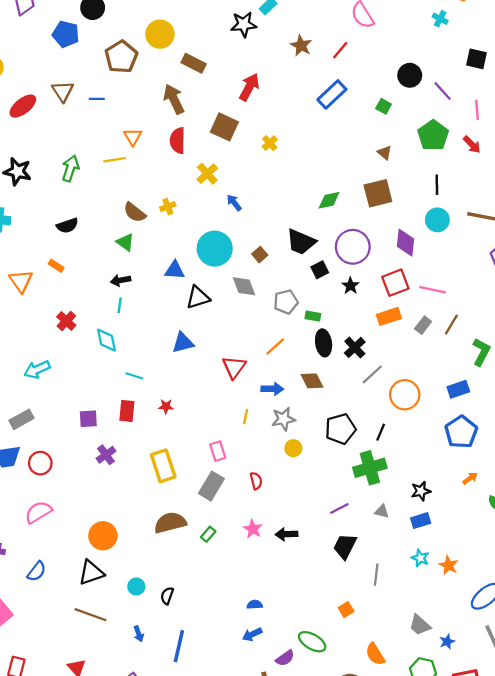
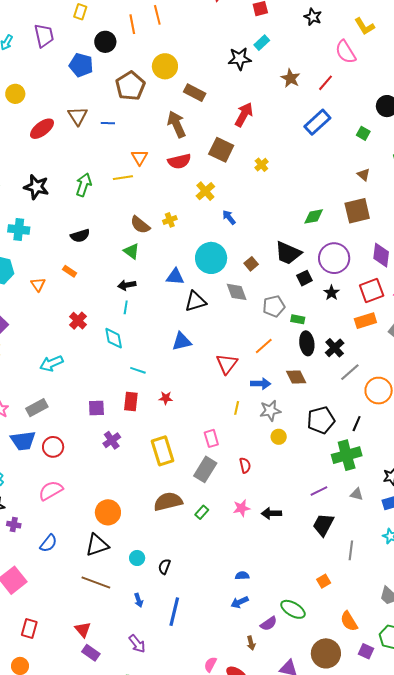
red semicircle: (178, 141) -> (179, 161), turned -105
orange triangle: (21, 281) -> (38, 284), size x0.7
pink star: (253, 529) -> (242, 508), turned 30

